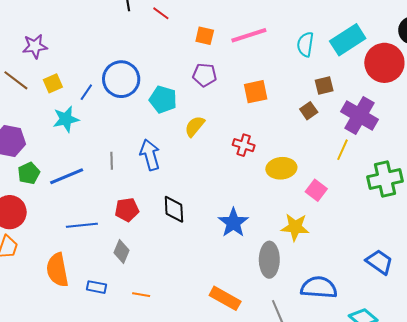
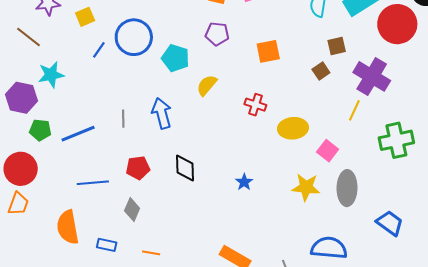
yellow square: (53, 83) -> (85, 17), moved
cyan star: (66, 119) -> (51, 75), moved
green pentagon: (29, 173) -> (40, 130), turned 30
blue star: (233, 223) -> (244, 182), size x0.6
gray ellipse: (269, 260) -> (347, 188), moved

